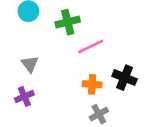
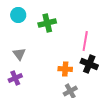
pink line: (91, 46) -> (85, 41), moved, turned -54

